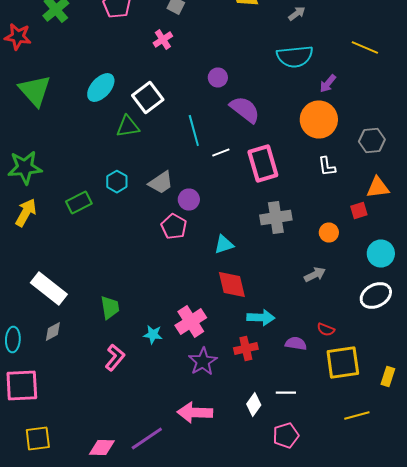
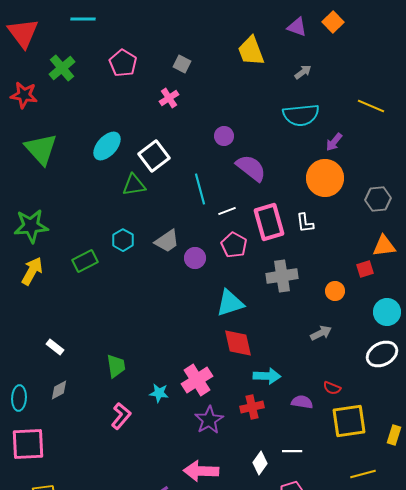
white L-shape: (327, 166) -> (305, 223), moved
pink pentagon: (174, 226) -> (234, 245), moved
cyan triangle: (224, 244) -> (230, 303), size x1.4
white rectangle: (49, 288) -> (55, 347), size x0.5

